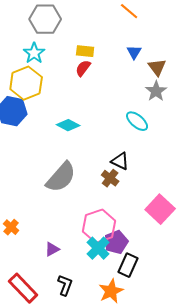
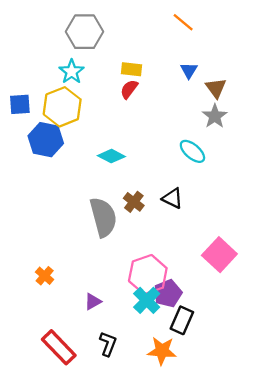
gray semicircle: (61, 177) -> (103, 217), turned -56
brown cross: (110, 178) -> (134, 202), moved
orange star: (111, 291) -> (162, 351), turned 30

